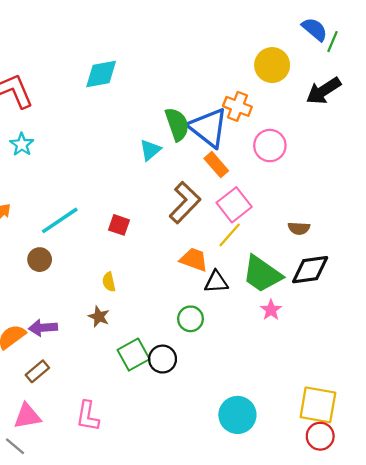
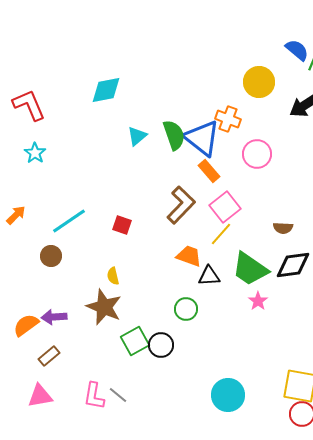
cyan triangle: (150, 150) -> (137, 136), moved
brown star: (99, 317) -> (104, 307), size x1.8
gray line: (15, 446) -> (118, 395), moved

